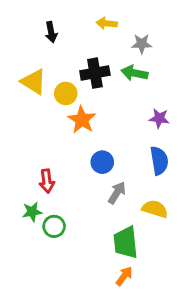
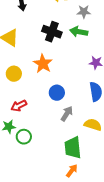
black cross: (95, 73) -> (52, 32), turned 30
yellow circle: (66, 93) -> (14, 74), moved
red arrow: (47, 181) -> (19, 106), turned 70

